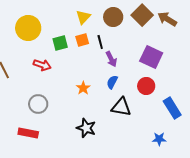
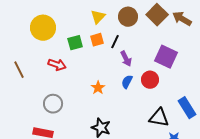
black line: (100, 42) -> (115, 42), turned 40
red circle: (146, 86) -> (150, 80), moved
black triangle: (121, 107) -> (159, 118), moved

